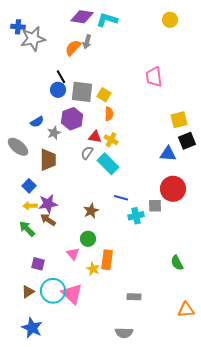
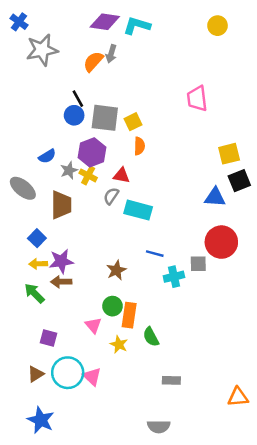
blue cross: (18, 27) -> (19, 22), moved, turned 32
yellow square: (104, 95) -> (133, 122), turned 32
yellow cross: (111, 140) -> (88, 175), moved
cyan rectangle: (108, 164) -> (138, 210), turned -30
brown arrow: (48, 220) -> (61, 282), turned -35
orange rectangle: (107, 260) -> (129, 315), moved
green semicircle: (177, 263) -> (151, 337), moved
pink triangle: (72, 294) -> (92, 377), size x0.7

